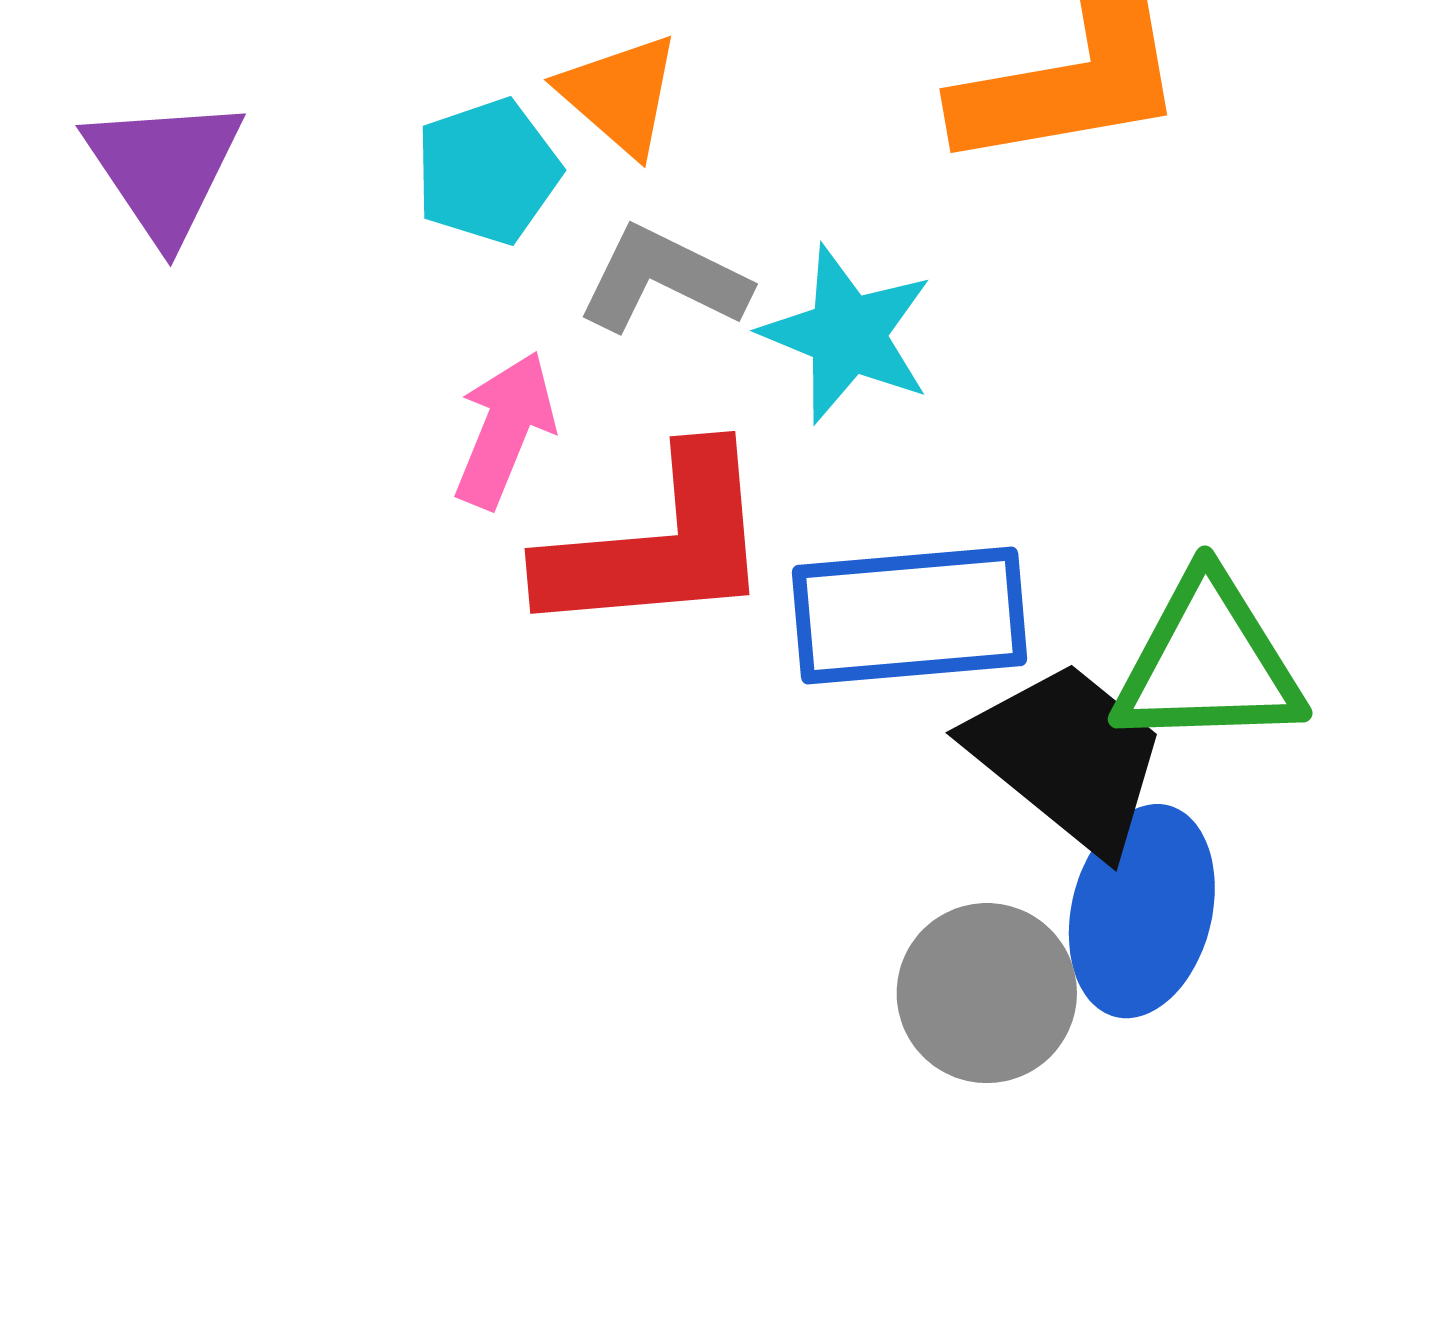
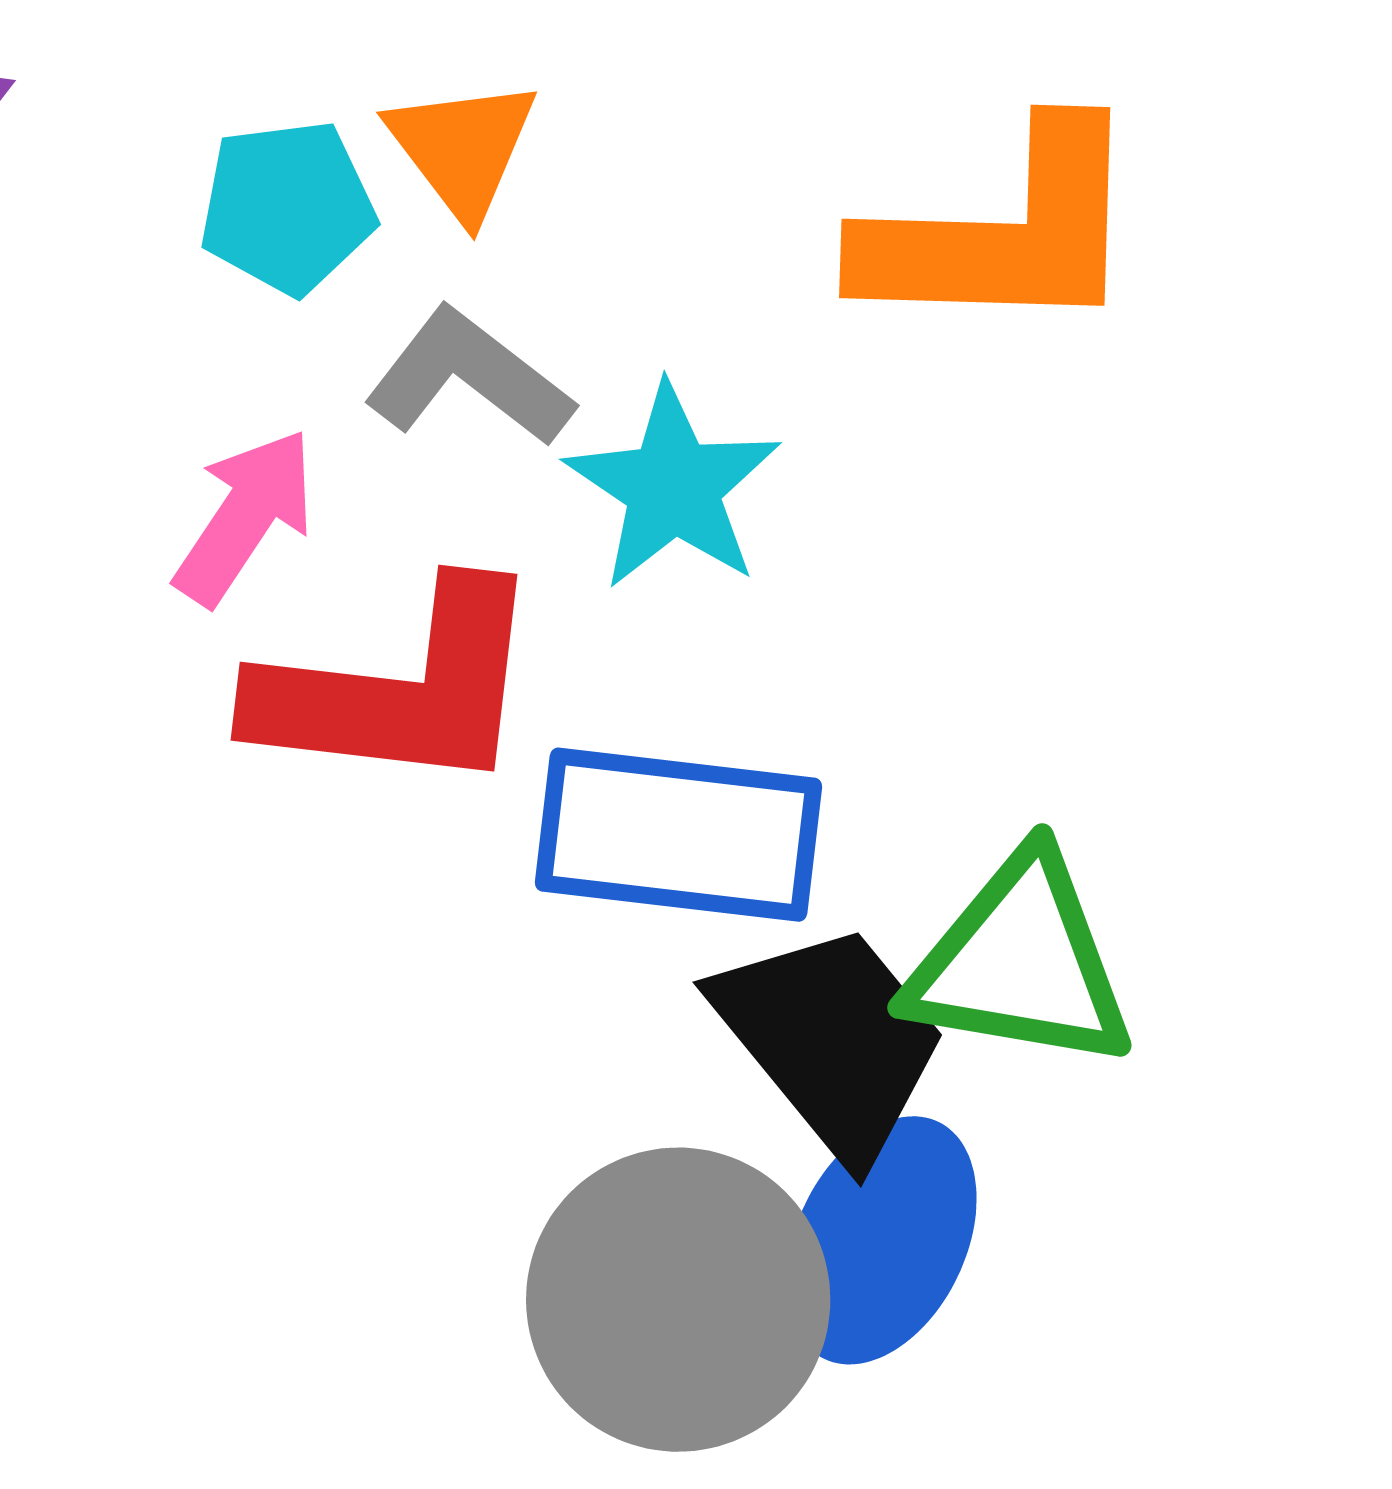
gray circle: (987, 993) -> (678, 1300), size x1.4

